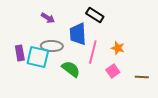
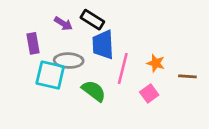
black rectangle: (95, 15) -> (92, 20), moved
purple rectangle: (20, 53) -> (33, 43), moved
brown line: (142, 77) -> (187, 76), moved

